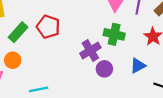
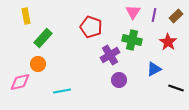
red pentagon: (48, 27) -> (91, 27), moved
purple circle: (104, 69) -> (119, 80), moved

